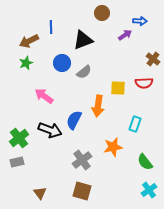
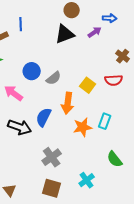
black triangle: (83, 40) -> (65, 34), moved
blue circle: (62, 63) -> (32, 71), moved
gray semicircle: (84, 72) -> (54, 78), moved
yellow square: (118, 88) -> (88, 85), turned 35
orange star: (113, 147) -> (83, 127), moved
cyan cross: (149, 190) -> (87, 180), moved

